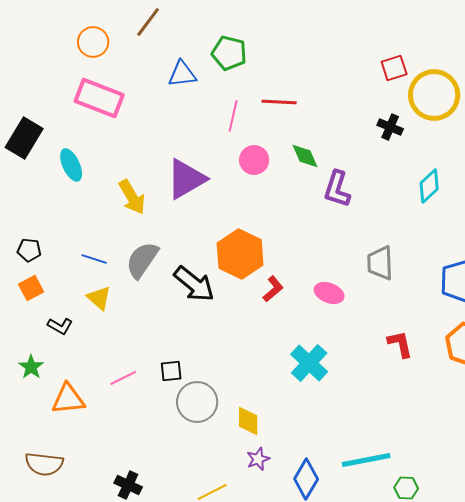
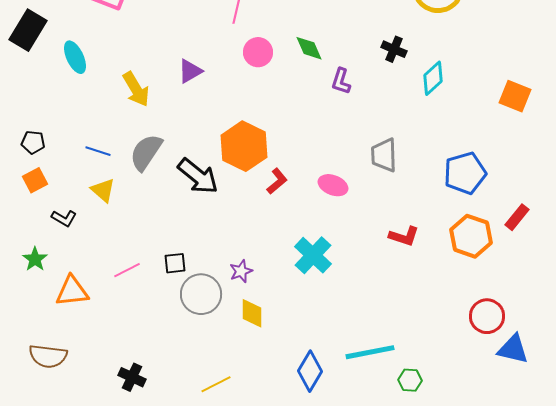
black cross: (390, 127) -> (394, 49), moved
purple triangle: (186, 179) -> (190, 71), size x0.6
purple L-shape: (337, 189) -> (341, 81), size x0.7
red L-shape: (400, 344) -> (404, 236), turned 120
purple star: (258, 459) -> (241, 271), moved

